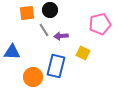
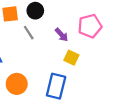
purple arrow: (61, 36) -> (62, 35), moved, turned -128
blue rectangle: (56, 66) -> (56, 86), moved

